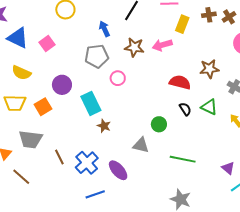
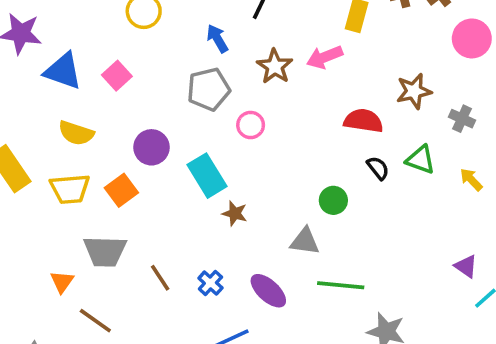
brown star: (134, 47) -> (275, 66), turned 30
green line: (183, 159) -> (341, 285), moved
blue cross: (87, 163) -> (210, 283), size x0.6

